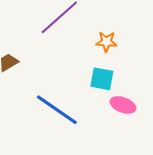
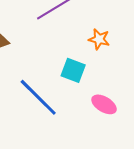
cyan square: (102, 79) -> (73, 70), moved

